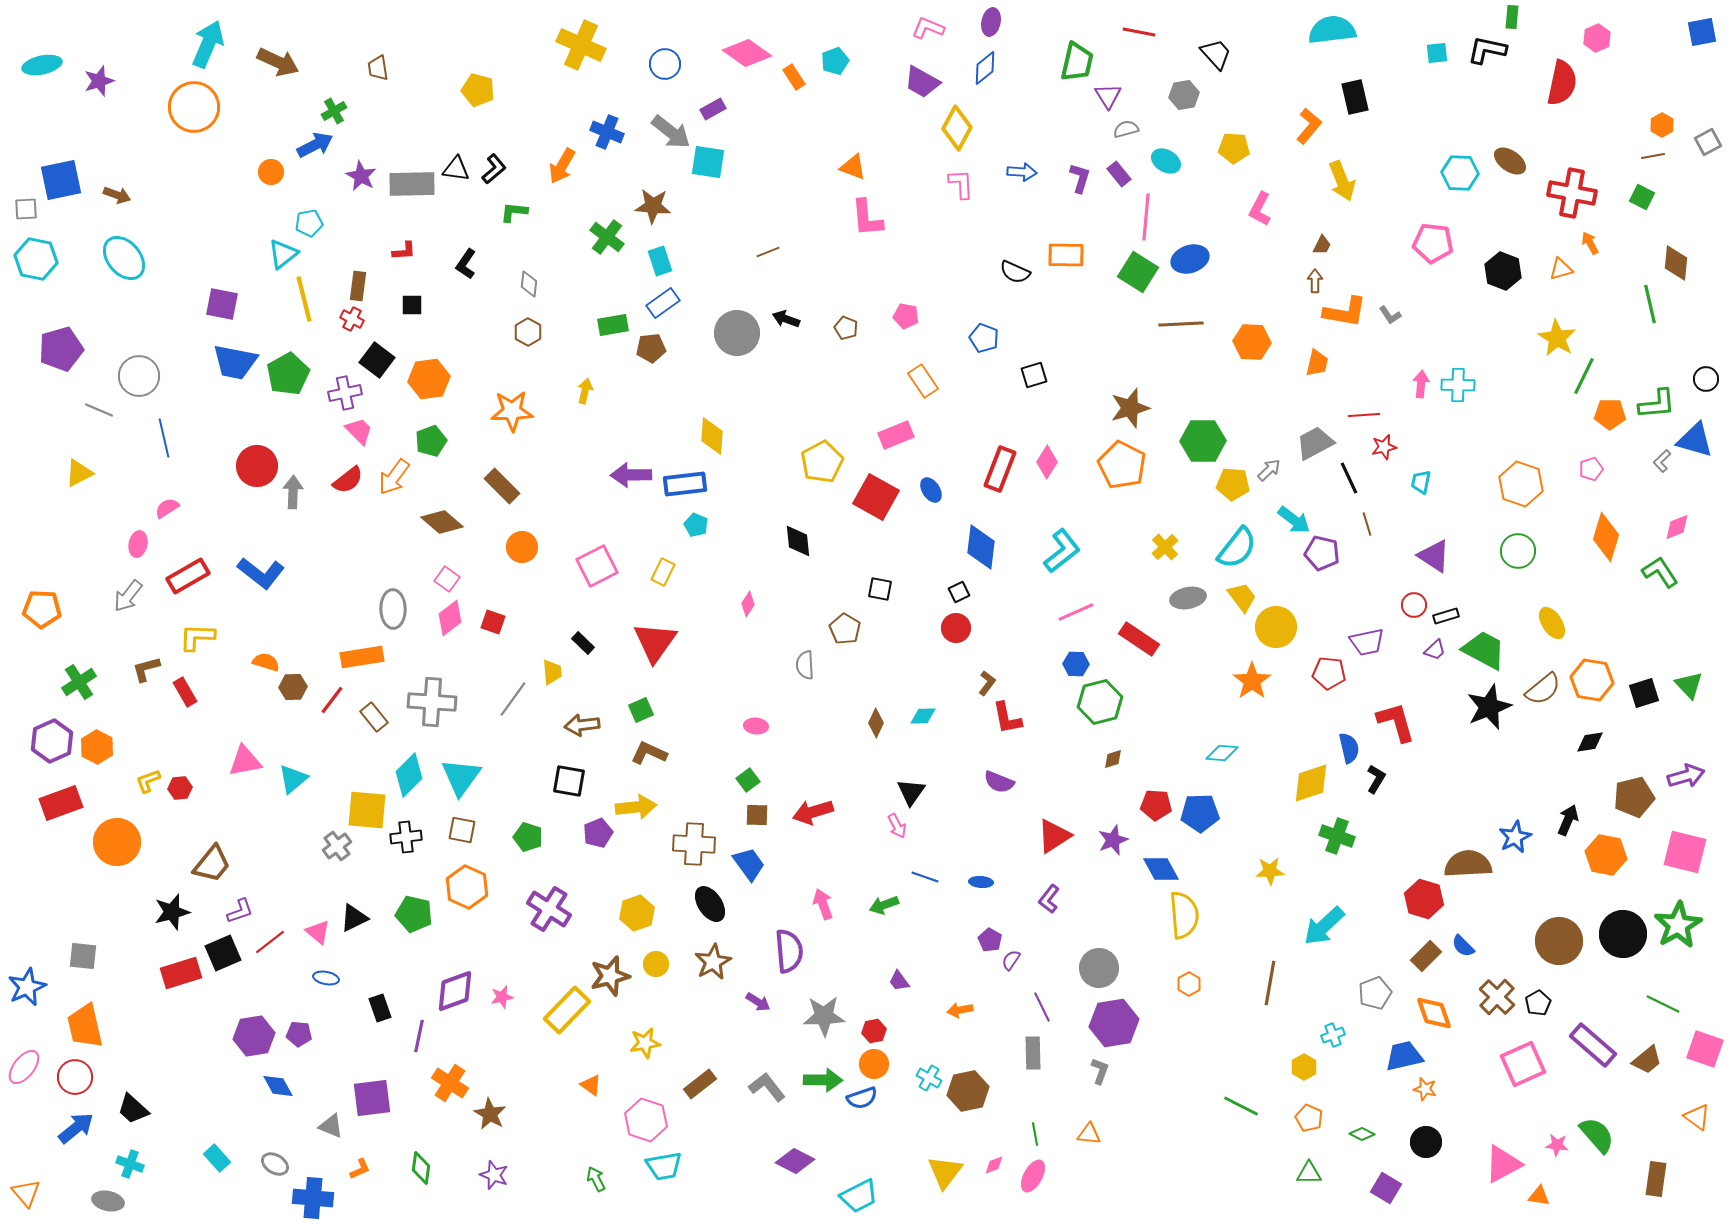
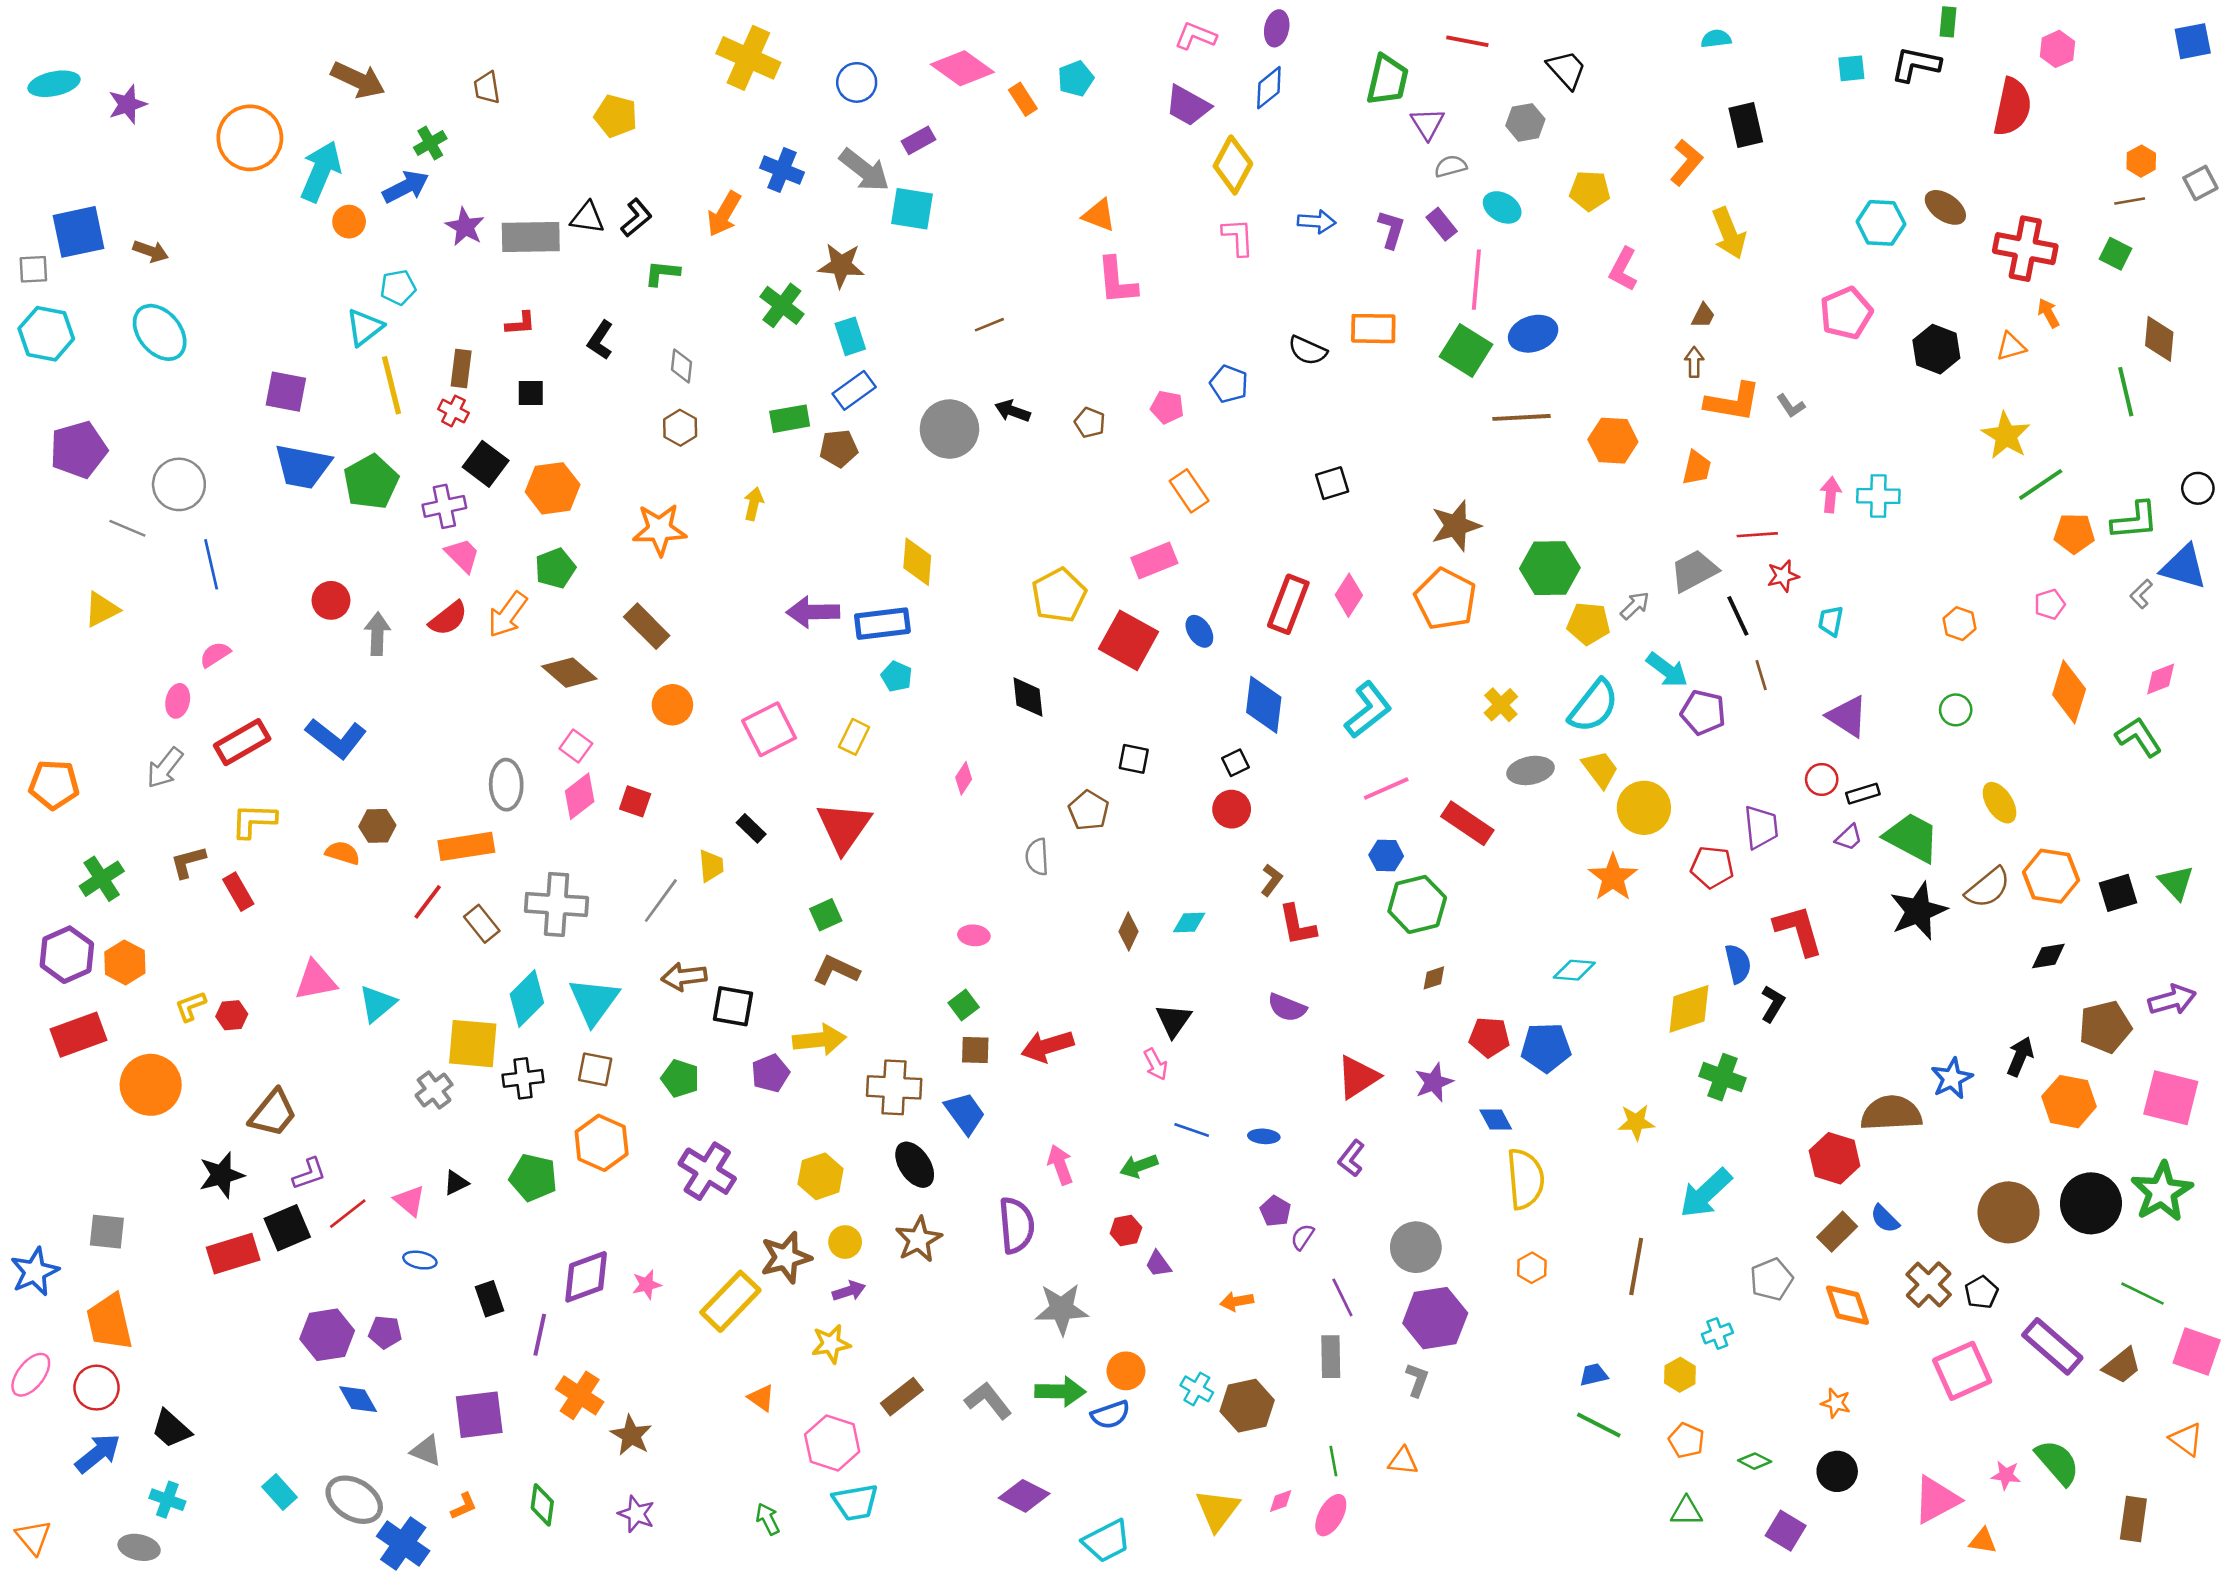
cyan semicircle: (1332, 30) -> (1716, 39), size x0.5
cyan arrow: (208, 44) -> (321, 171), moved
pink pentagon: (1433, 243) -> (1846, 313), turned -30
blue pentagon: (984, 338) -> (1229, 384), moved
green line: (1584, 376) -> (2041, 484), turned 30
red circle: (257, 466) -> (331, 600), size x0.7
orange hexagon: (1521, 484) -> (1960, 624), size x0.6
green circle: (1518, 551) -> (1956, 710), size x0.7
purple trapezoid: (1367, 642) -> (1761, 827), turned -84
brown hexagon: (293, 687) -> (377, 826), moved
brown arrow: (582, 725) -> (684, 977), moved
blue diamond: (1161, 869) -> (1496, 1120), size x0.7
black triangle: (354, 918) -> (456, 1183), size x0.7
purple arrow: (758, 1002) -> (849, 1291), moved, turned -50
red hexagon: (874, 1031) -> (1126, 1230), moved
blue trapezoid: (1404, 1056) -> (1594, 1375), moved, size x0.6
gray ellipse: (275, 1164) -> (354, 1500), size x1.6
blue cross: (313, 1198) -> (403, 1544), turned 30

